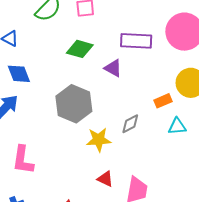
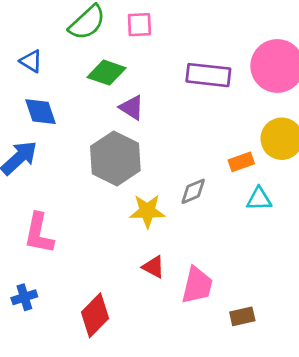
green diamond: (80, 49) -> (107, 73), moved
purple triangle: (113, 68) -> (132, 108), moved

